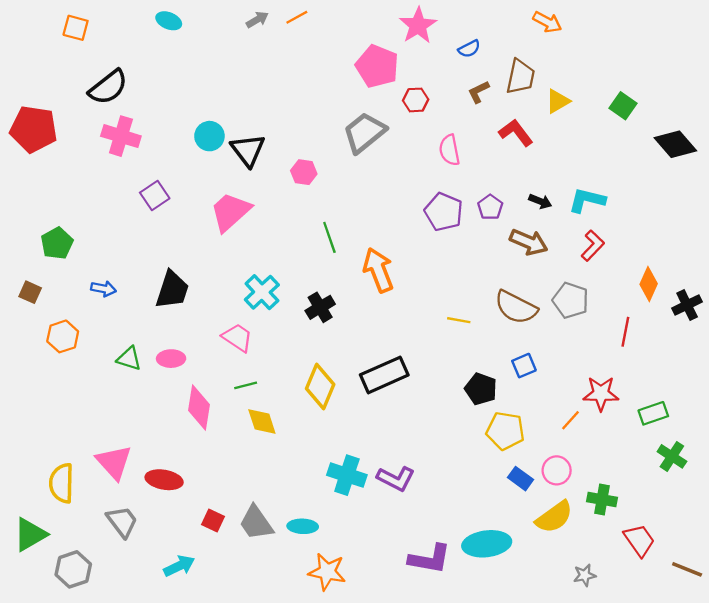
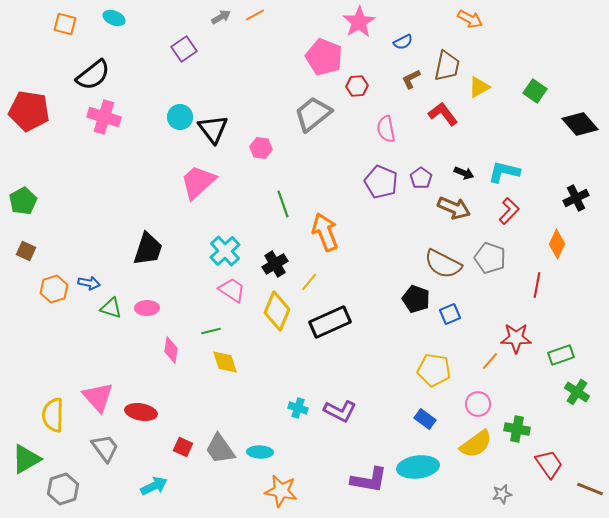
cyan ellipse: (169, 21) -> (114, 18), moved
purple square: (155, 196) -> (184, 49), moved
green pentagon: (57, 243) -> (23, 201), moved
blue arrow: (103, 289) -> (89, 283), moved
black cross: (687, 305) -> (576, 198), moved
yellow line: (459, 320) -> (309, 282), moved, turned -60
pink trapezoid: (237, 338) -> (232, 290), moved
yellow diamond: (320, 387) -> (277, 311), moved
black pentagon: (481, 389) -> (416, 299), moved
pink diamond: (199, 407) -> (171, 350), size x0.7
cyan cross: (347, 475) -> (298, 408), size x0.6
blue rectangle: (520, 479) -> (425, 419), moved

